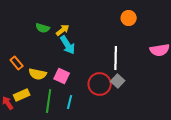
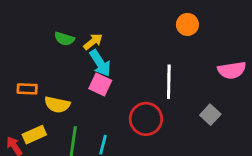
orange rectangle: (17, 63) -> (27, 89), turned -48
pink square: (62, 76) -> (100, 85), moved
gray square: (118, 81) -> (210, 115), moved

